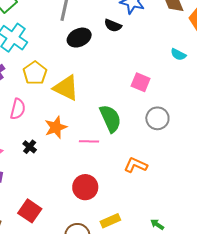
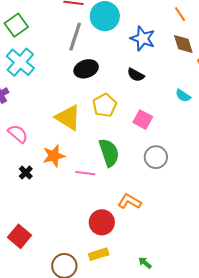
black semicircle: (113, 26) -> (136, 75), moved
yellow pentagon: (35, 73) -> (105, 105), moved
pink semicircle: (18, 109) -> (18, 134), turned -70
red circle: (85, 187) -> (102, 222), moved

